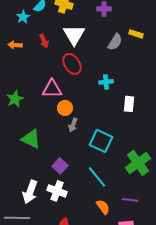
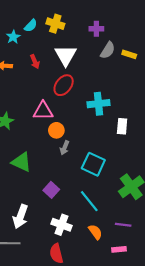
gray semicircle: (115, 42) -> (108, 50), moved
red ellipse: (72, 64) -> (64, 85), turned 70
cyan cross: (106, 82) -> (98, 104), size x1.5
white cross: (57, 191) -> (61, 225), moved

